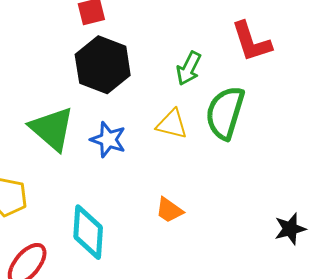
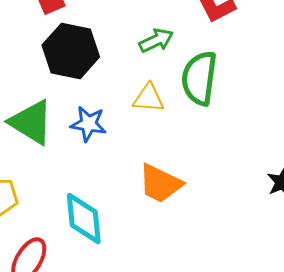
green arrow: (189, 68) -> (156, 40), turned -132
orange trapezoid: (169, 210) -> (160, 184), size x1.6

